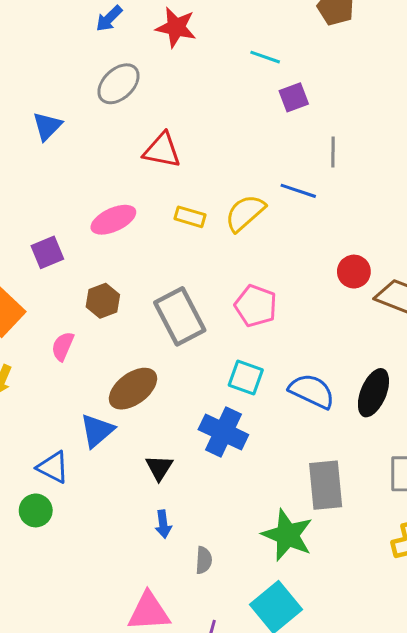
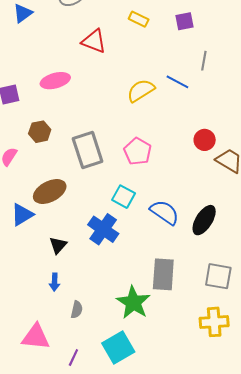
yellow rectangle: (190, 217) -> (139, 19), moved

